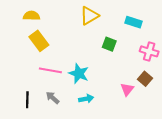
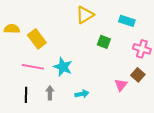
yellow semicircle: (32, 16) -> (12, 29), moved
pink line: (50, 70) -> (33, 67), moved
cyan star: (79, 74) -> (63, 67), moved
gray arrow: (53, 98) -> (50, 93), turned 48

